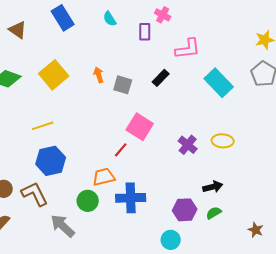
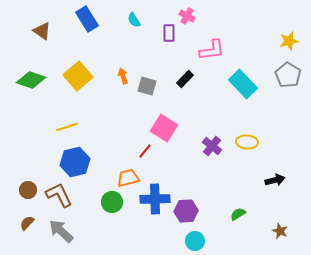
black arrow: (213, 187) -> (275, 180), moved
purple hexagon: (185, 210) -> (186, 211), moved
gray arrow: (63, 226) -> (61, 231), moved

